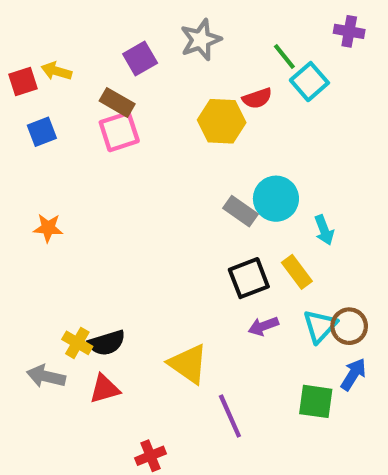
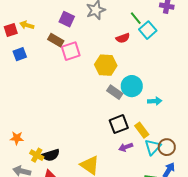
purple square: (140, 59) -> (67, 19), turned -35
yellow hexagon: (222, 121) -> (106, 65), moved
pink square: (119, 132) -> (71, 51), moved
orange star: (48, 228) -> (17, 138), moved
cyan arrow: (324, 230) -> (155, 101), turned -72
yellow rectangle: (297, 272) -> (142, 130), moved

